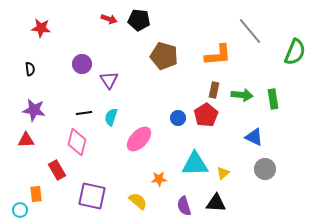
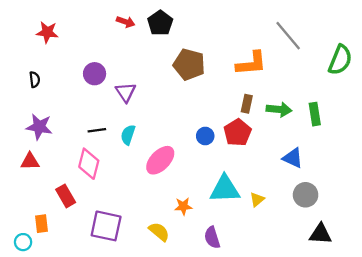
black pentagon: (139, 20) -> (160, 23), turned 30
black triangle: (216, 203) -> (321, 234), moved

